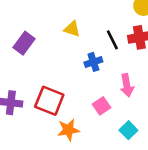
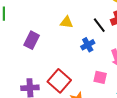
red square: (49, 101) -> (59, 81), turned 30
pink square: (102, 106) -> (100, 77), turned -32

